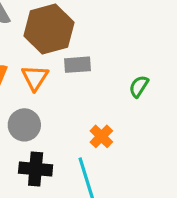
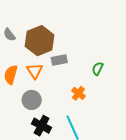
orange cross: (101, 136) -> (78, 93), moved
black cross: (36, 169) -> (42, 126), turned 30

